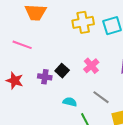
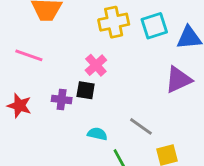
pink cross: (91, 66) -> (96, 65), moved
black square: (62, 71) -> (86, 90), turned -32

